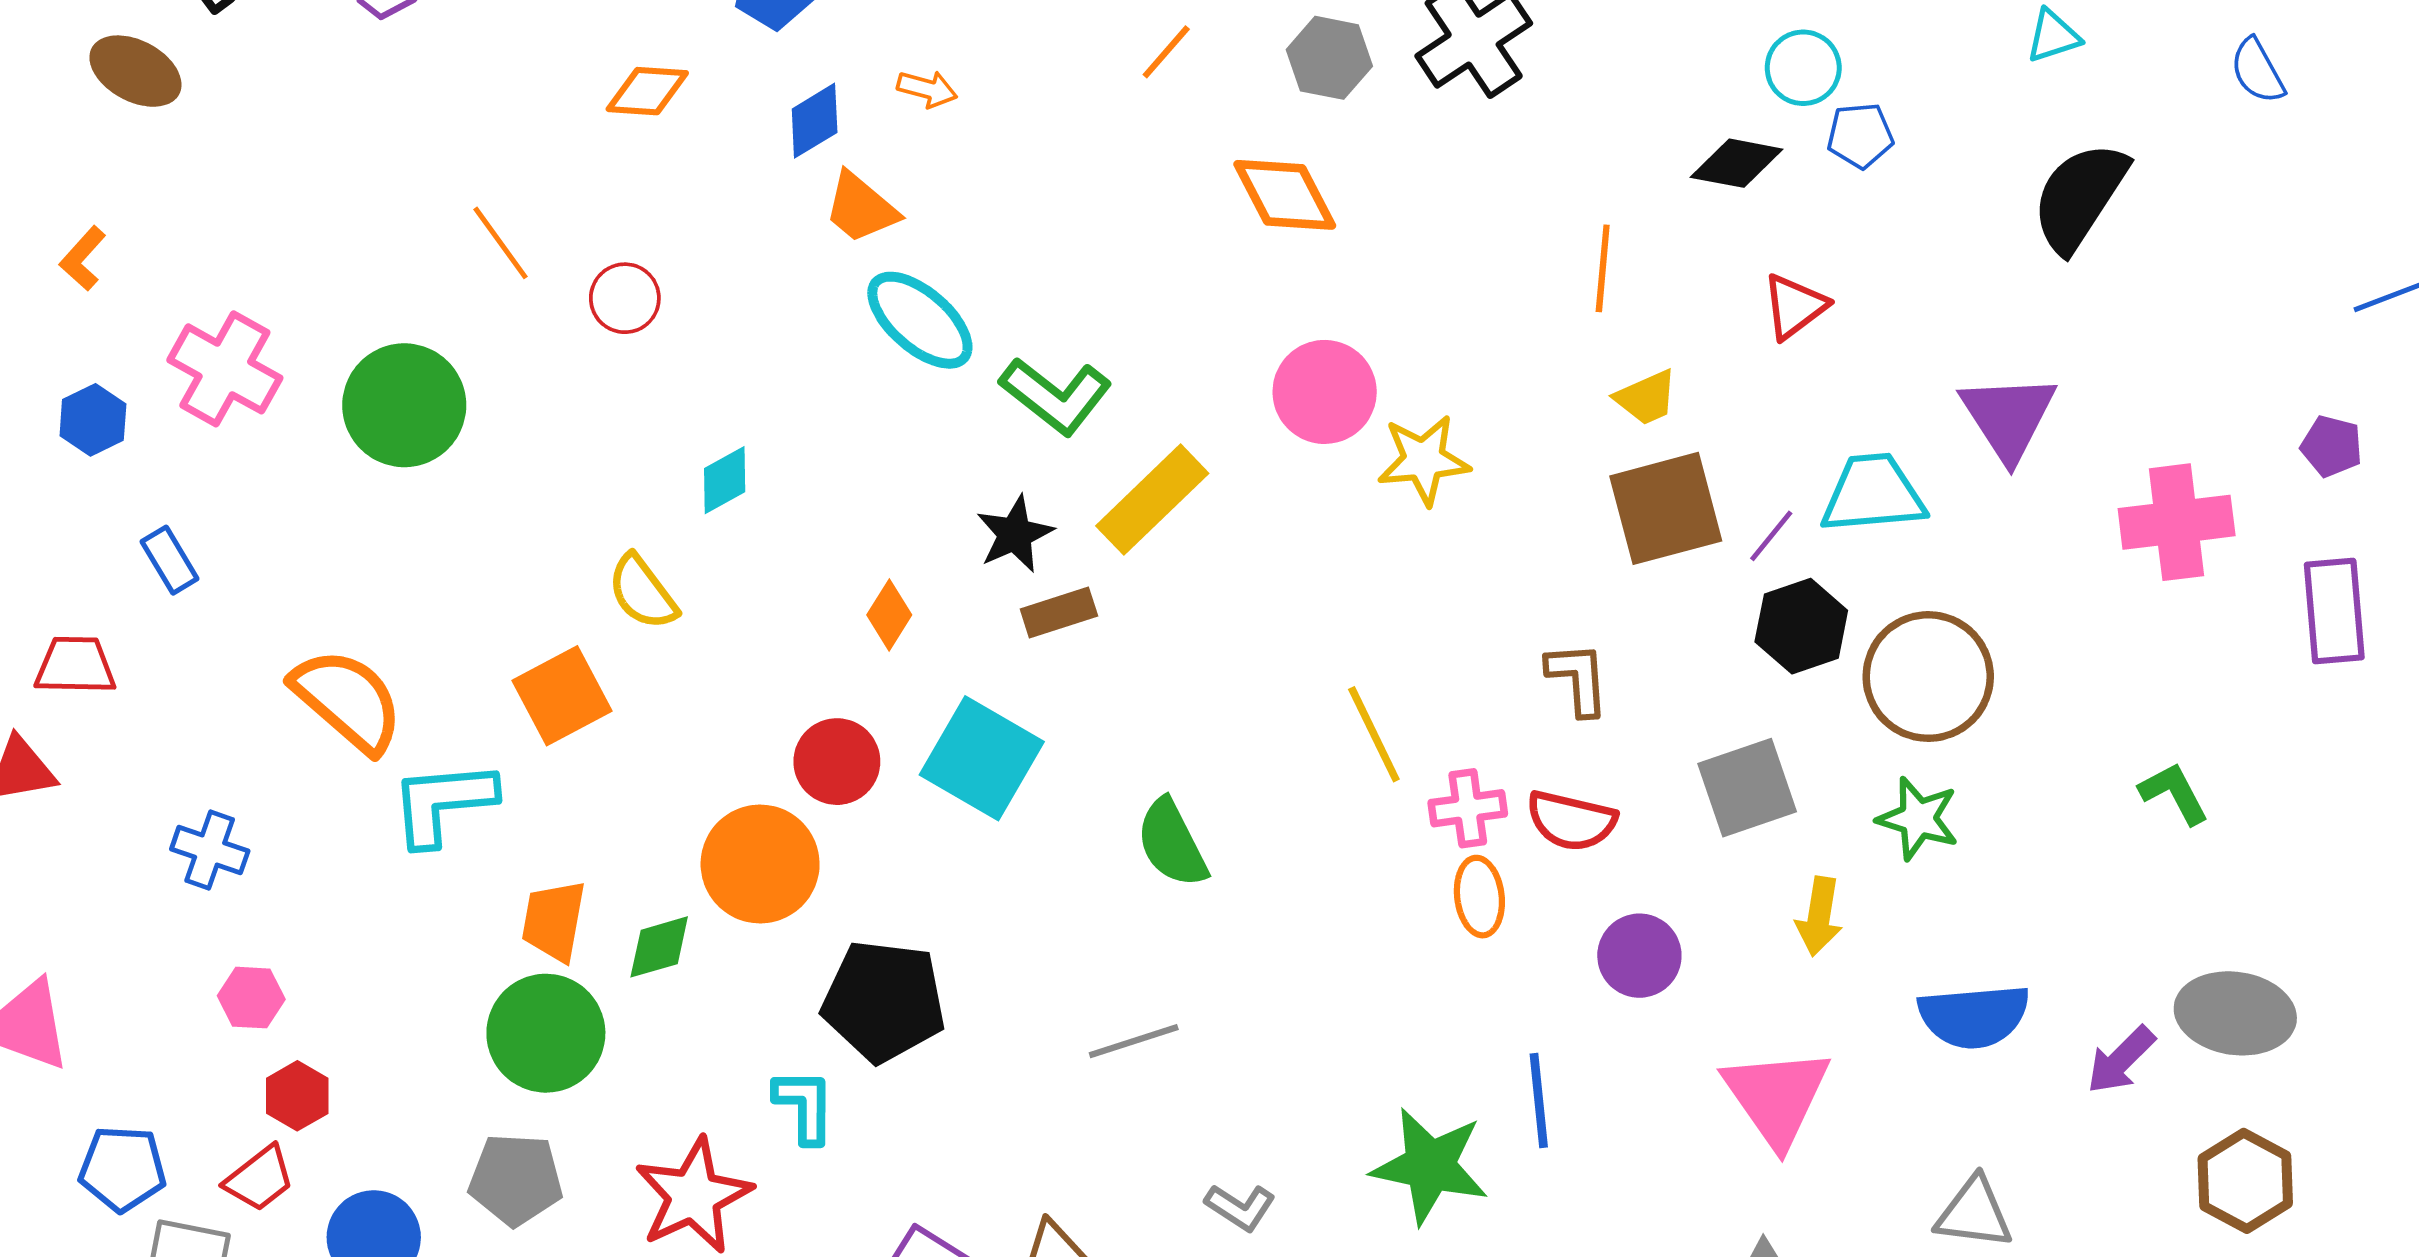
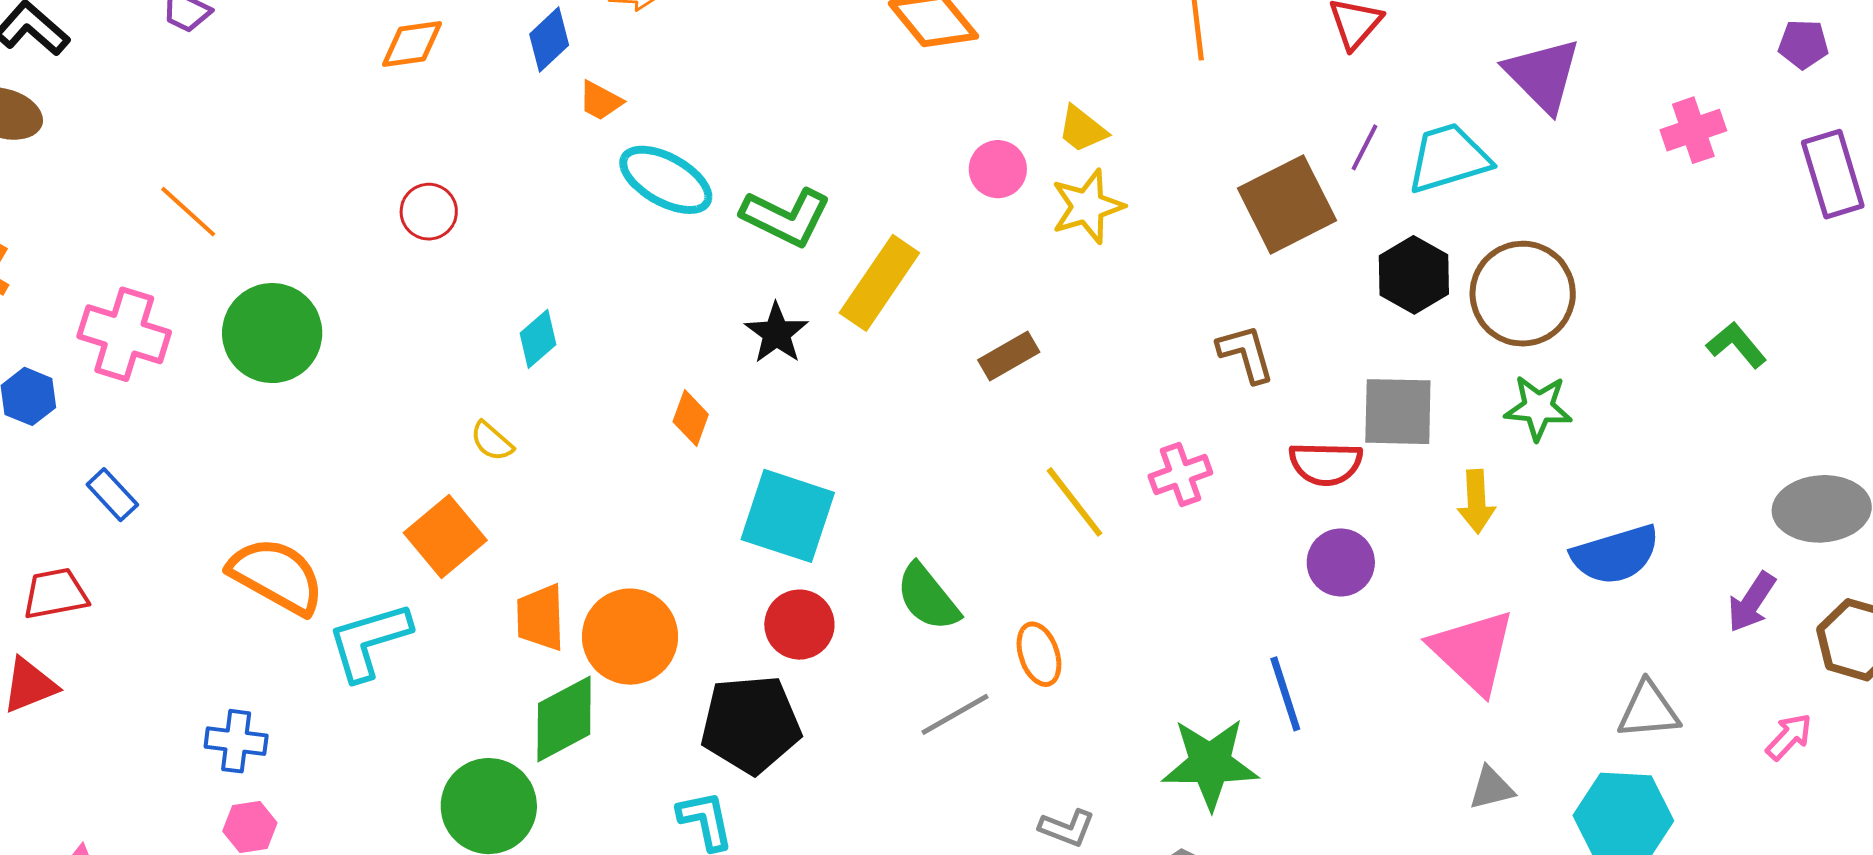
orange trapezoid: (861, 208) -> (600, 101), size x0.7
orange line: (501, 243) -> (188, 212), moved
pink circle: (1325, 392) -> (998, 169), size x0.7
yellow trapezoid: (1646, 398) -> (1082, 129), moved, turned 74
pink cross: (2177, 522) -> (1693, 130), size x0.7
purple line: (1771, 536) -> (1364, 147), moved
yellow semicircle: (643, 592) -> (492, 441), size x0.7
brown rectangle: (1059, 612) -> (1009, 356), moved
yellow line: (1374, 734) -> (1075, 502), moved
red circle: (837, 762) -> (799, 625), moved
gray square: (1747, 788) -> (1398, 412), turned 32
red semicircle: (1571, 821) -> (1326, 464), moved
green semicircle: (1172, 843) -> (928, 597), moved
blue cross: (210, 850) -> (236, 741), moved
orange ellipse: (1479, 897) -> (1039, 654), moved
orange trapezoid: (554, 921) -> (540, 618), moved
green diamond: (659, 947) -> (564, 719), size x1.5
purple arrow: (2121, 1060) -> (1752, 602), moved

